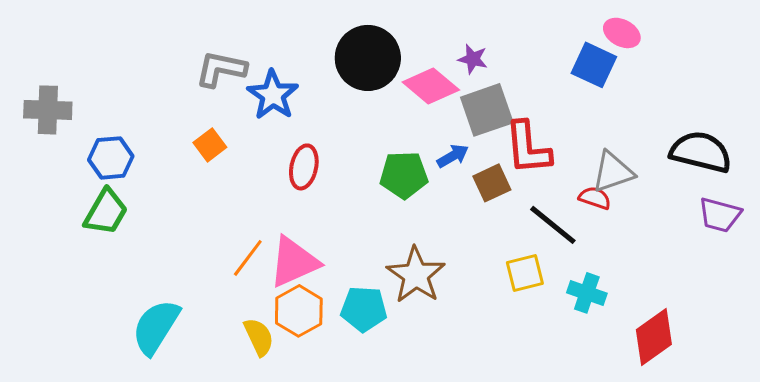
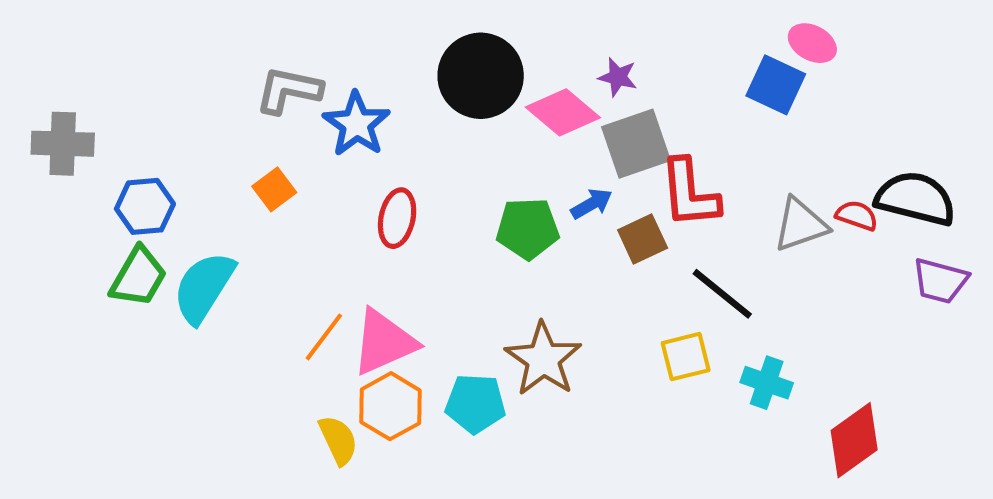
red semicircle: (595, 198) -> (857, 215), moved
cyan semicircle: (156, 327) -> (204, 287), moved

